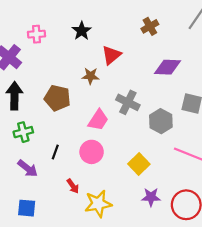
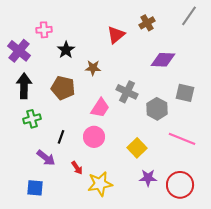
black star: (82, 31) -> (66, 50), moved
red triangle: (111, 55) -> (116, 35), moved
purple arrow: (28, 168) -> (46, 158), moved

